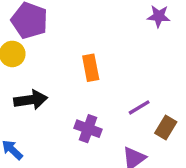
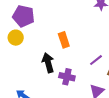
black arrow: (31, 100) -> (48, 63), moved, turned -90

